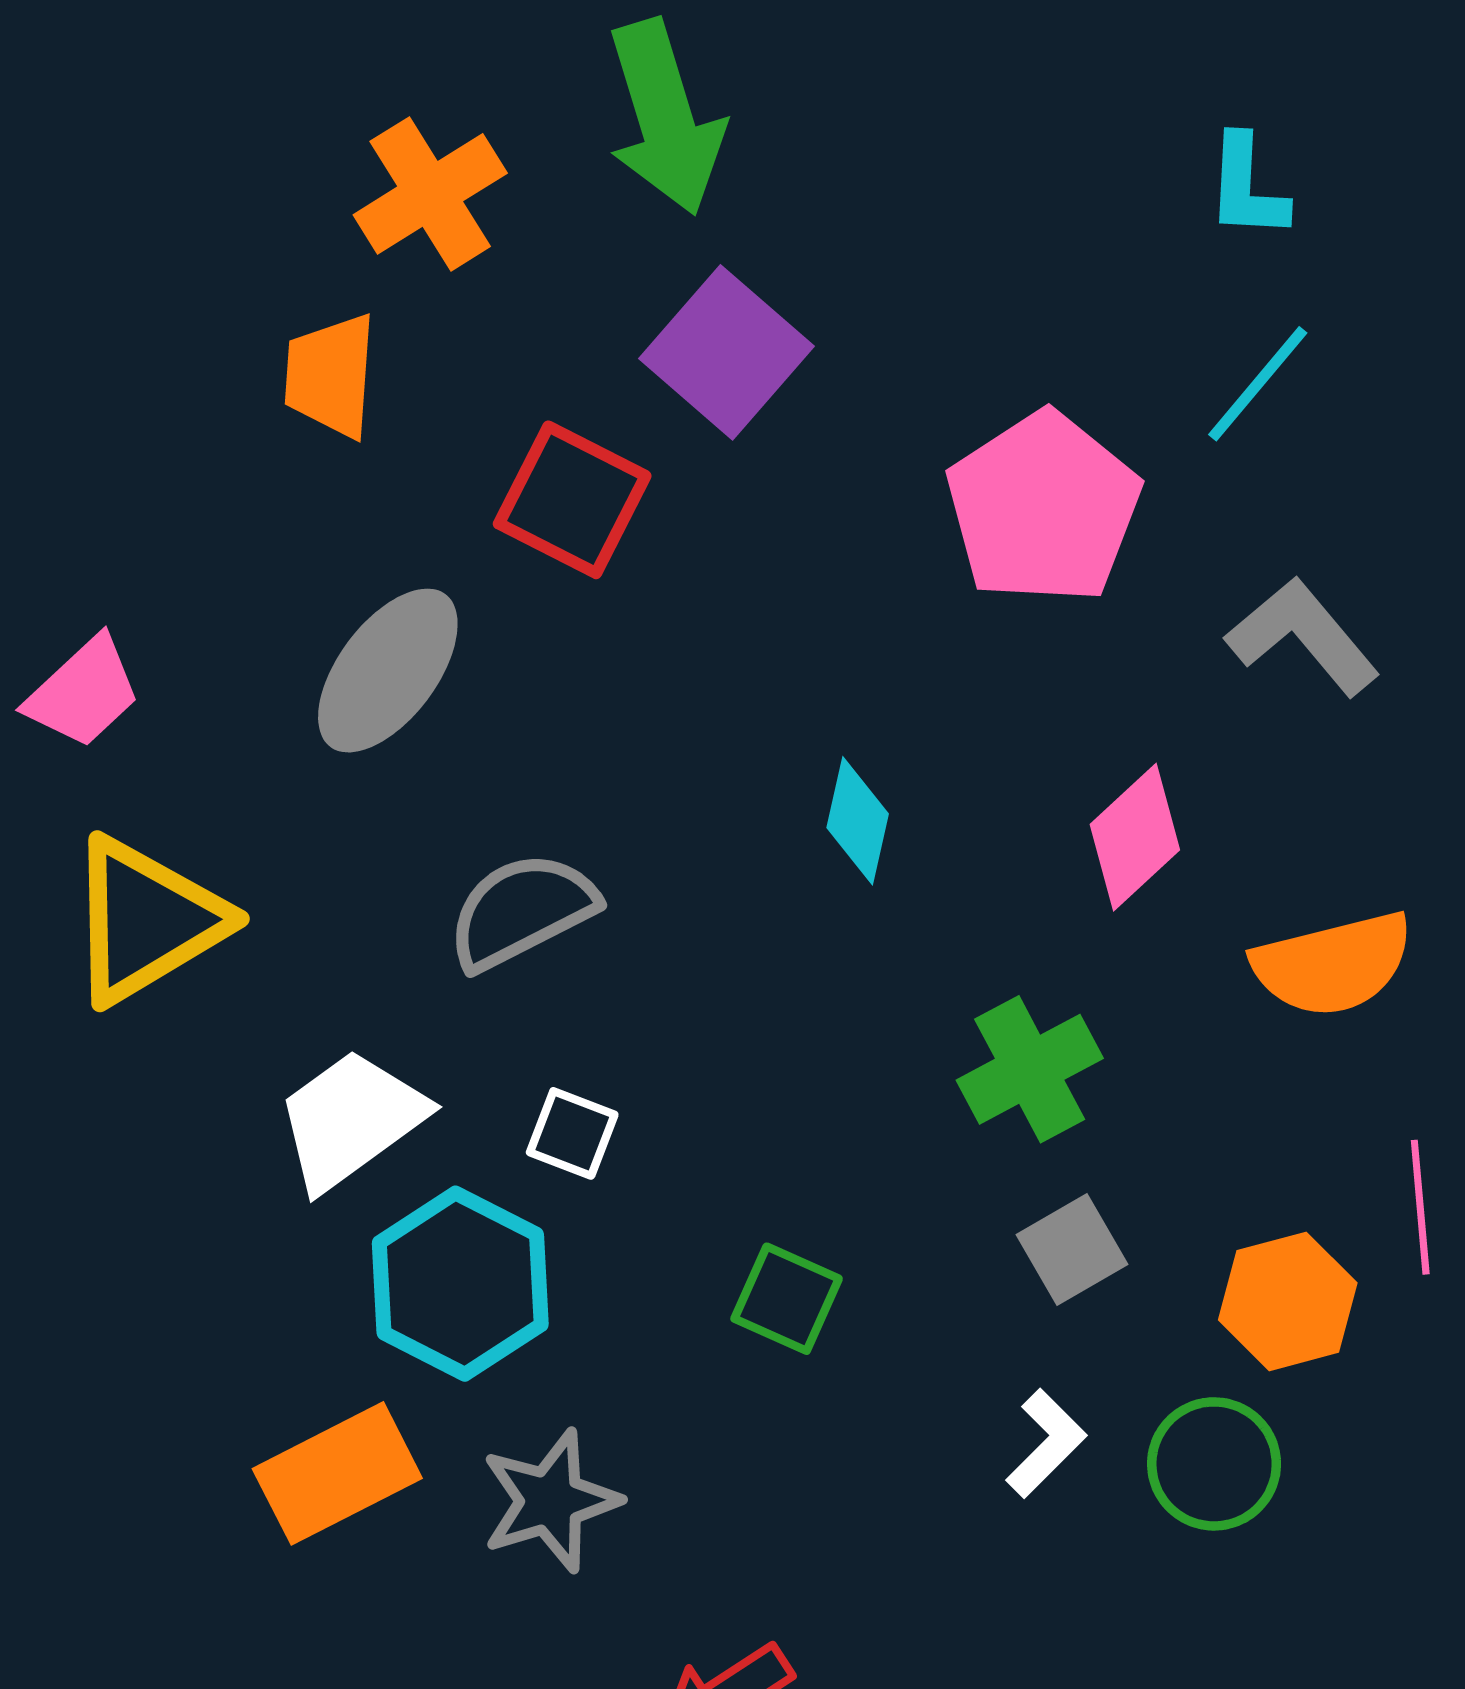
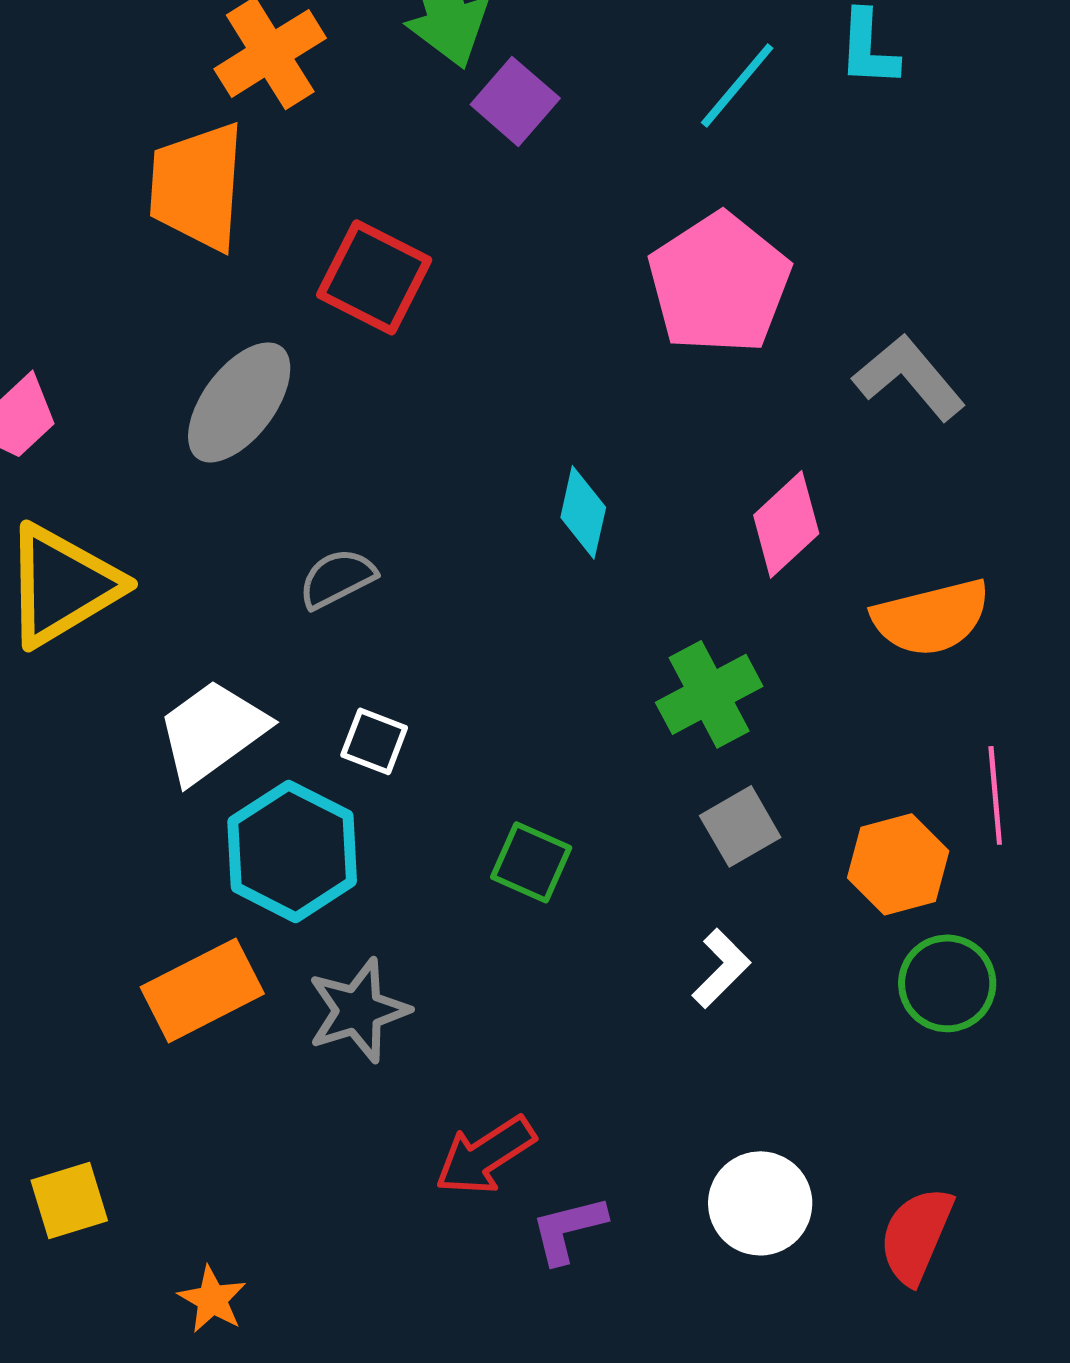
purple square: (727, 352) -> (515, 101), moved, size x0.7
orange trapezoid: (330, 376) -> (197, 186), size x1.4
cyan line: (1258, 384) -> (737, 85), moved
gray semicircle: (522, 911) -> (337, 578), size x0.7
green circle: (1214, 1464) -> (947, 983), moved

